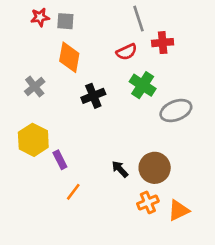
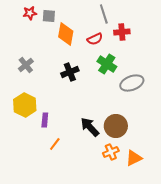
orange diamond: (69, 57) -> (66, 34), moved
purple rectangle: (60, 160) -> (45, 120), turned 32
black arrow: (120, 169) -> (90, 127), size x1.5

